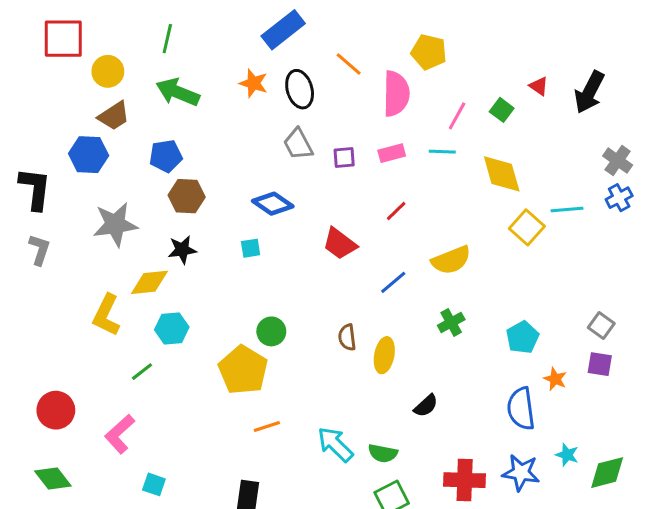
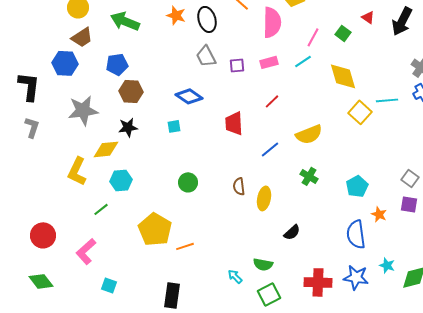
cyan line: (442, 152) -> (303, 61), turned -36
red trapezoid: (340, 244) -> (234, 123), turned 50
green cross: (451, 322) -> (309, 176), turned -30
yellow pentagon: (243, 370) -> (155, 229), moved
cyan arrow: (335, 444) -> (235, 276), moved, size x0.6

